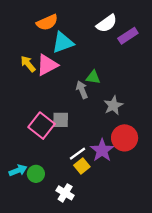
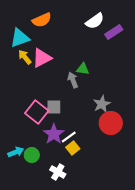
cyan triangle: (63, 43) -> (20, 38), moved
gray star: (113, 105) -> (102, 104), moved
purple star: (102, 150) -> (54, 134), moved

